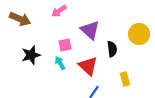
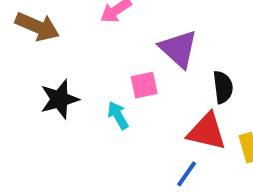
pink square: (65, 45) -> (144, 85), moved
red triangle: (88, 66) -> (207, 131), moved, turned -30

